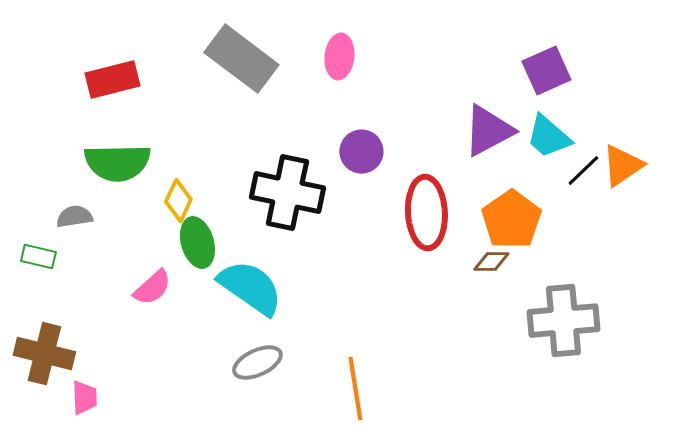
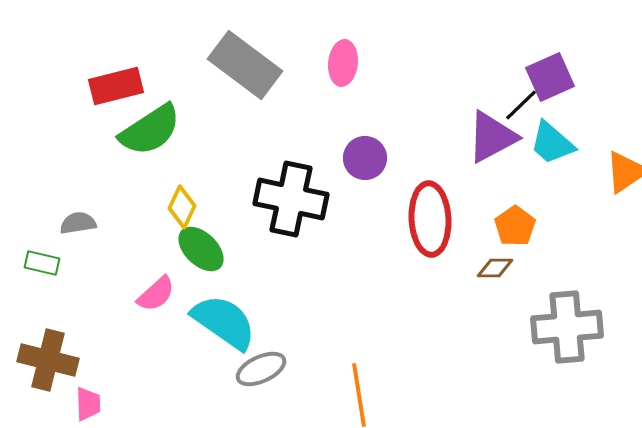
green semicircle: (117, 163) -> (150, 130), moved, turned -32
black line: (583, 171) -> (521, 105), moved
orange pentagon: (511, 220) -> (515, 226), size x0.7
green ellipse: (197, 243) -> (201, 249), turned -30
cyan semicircle: (250, 288) -> (224, 322), moved

